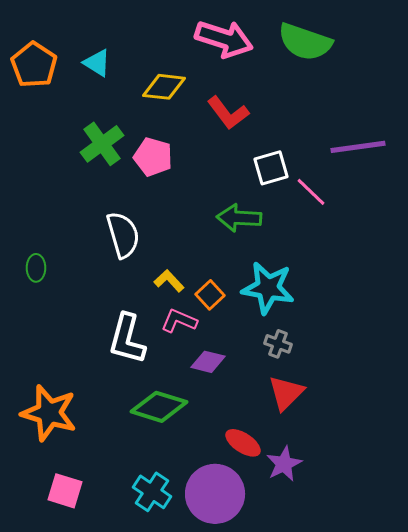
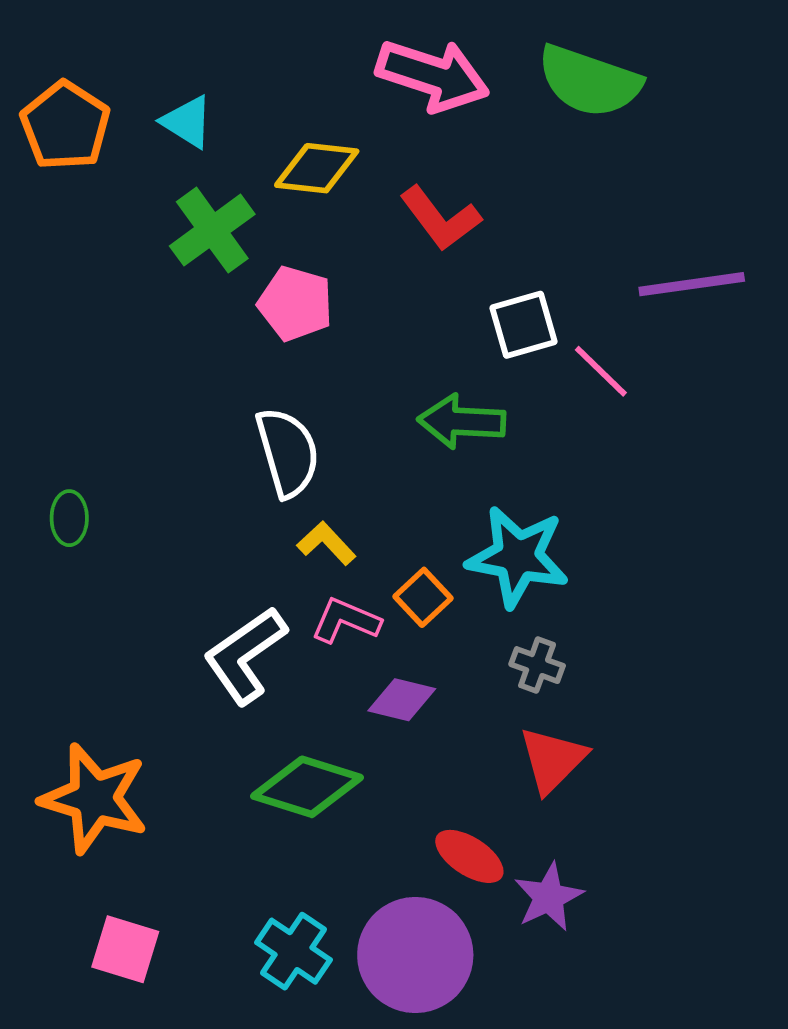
green cross: (102, 144) -> (212, 230), moved
white semicircle: (123, 235) -> (288, 452), moved
orange square: (210, 295) -> (423, 597), moved
white L-shape: (127, 339) -> (245, 655), turned 40

